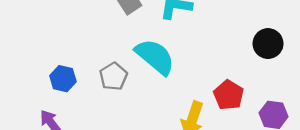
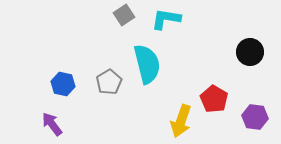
cyan semicircle: (155, 57) -> (147, 64), turned 36

